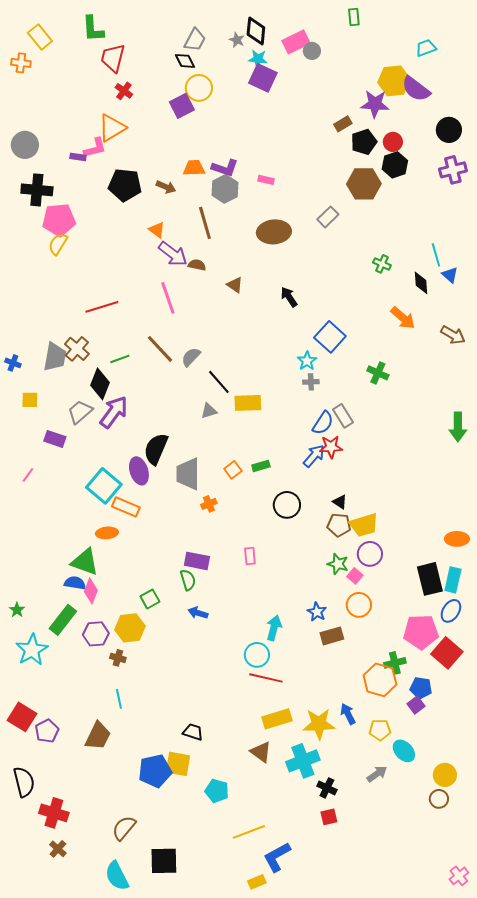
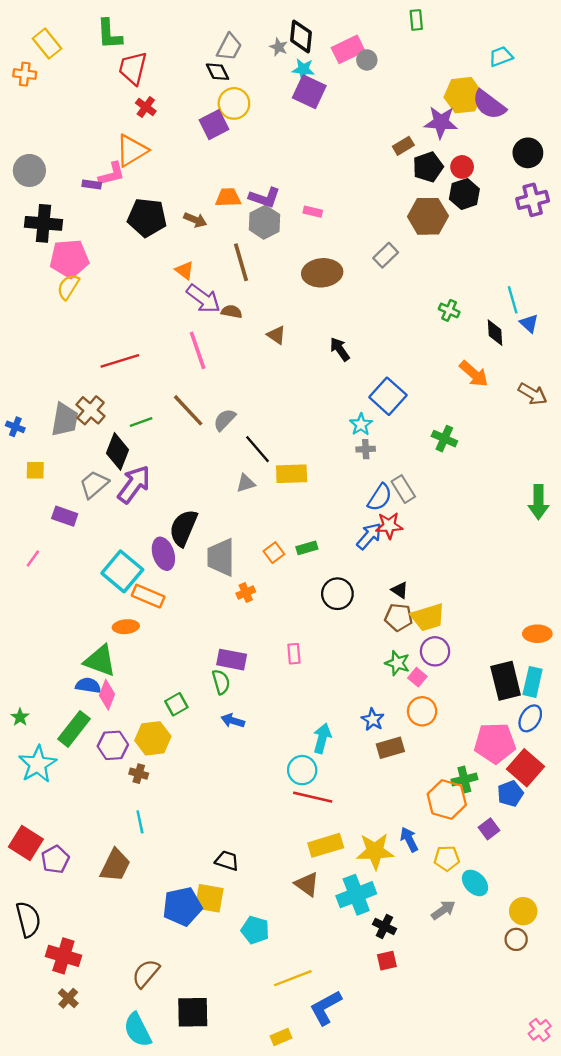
blue pentagon: (421, 688) -> (510, 794), moved, turned -30
yellow rectangle: (257, 882) -> (281, 1037), moved

